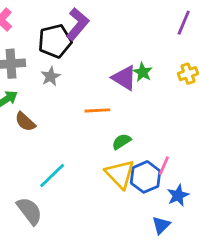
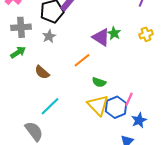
orange line: (97, 110) -> (82, 60), turned -36
brown semicircle: (25, 122) -> (42, 72), moved
green semicircle: (121, 142) -> (99, 82), turned -128

